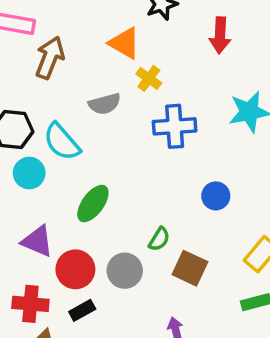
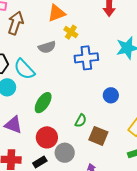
orange triangle: (124, 43) -> (57, 13), turned -48
red circle: (75, 269) -> (47, 137), moved
gray circle: (125, 271) -> (65, 153), moved

